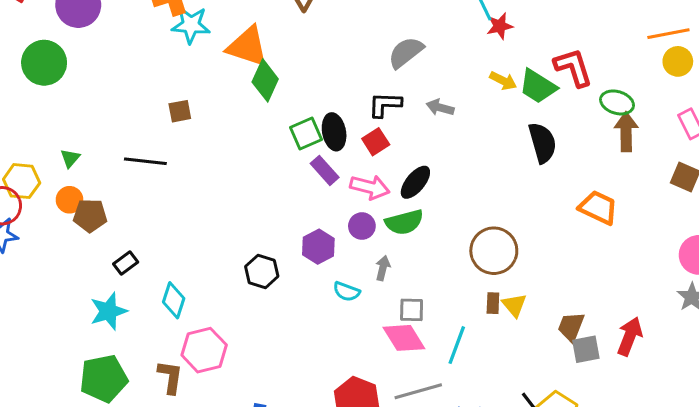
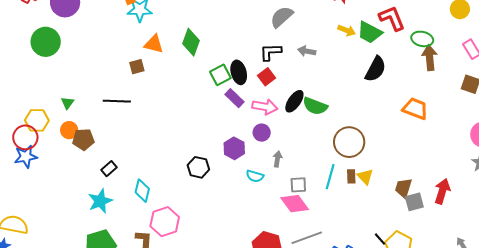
orange triangle: (248, 47) -> (154, 44), moved, size x0.7
black semicircle: (542, 143) -> (375, 69), turned 48
green semicircle: (404, 222) -> (315, 106), moved, turned 40
cyan line: (457, 345) -> (330, 177), moved

